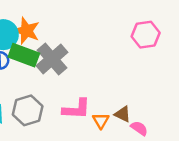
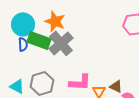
orange star: (26, 31) -> (55, 21), moved

